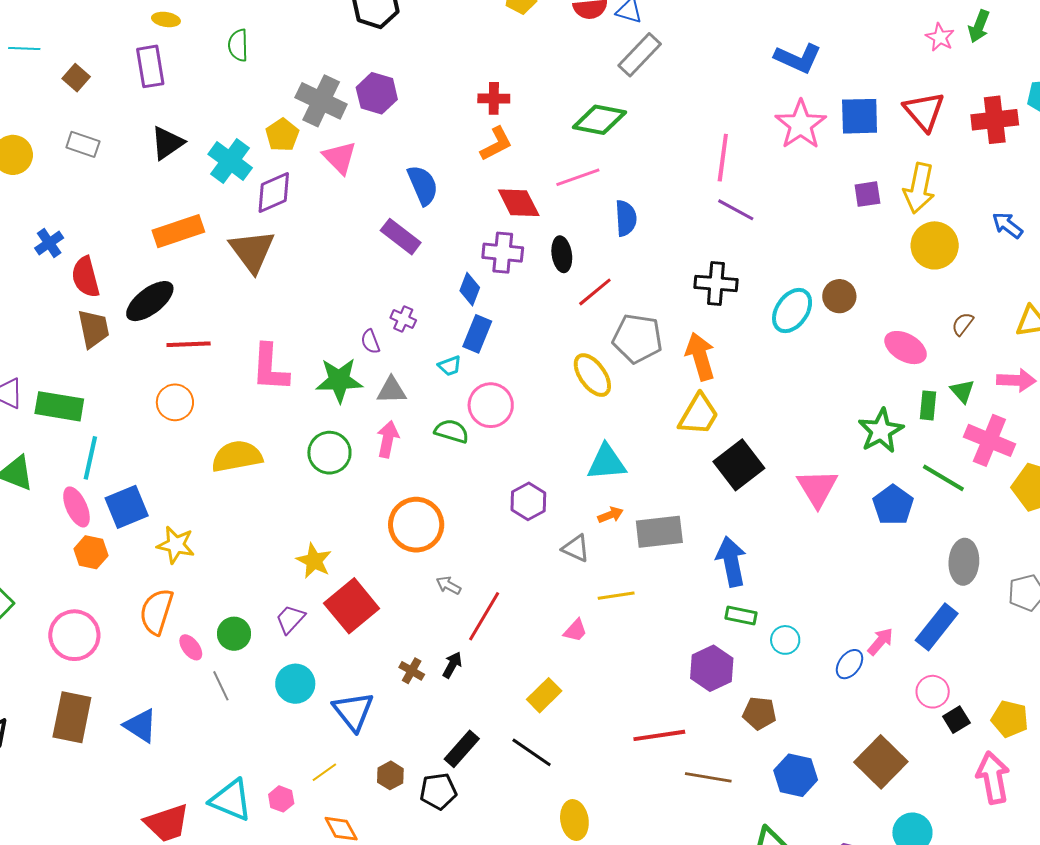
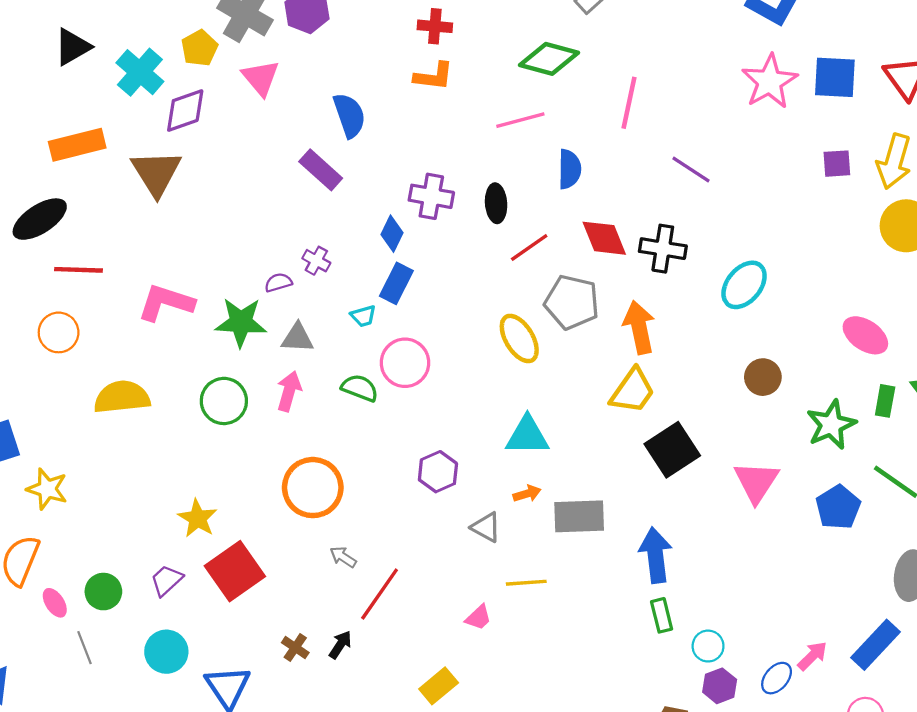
orange L-shape: (496, 144) -> (434, 76), turned 30
pink line: (723, 158) -> (629, 103), moved
red diamond: (519, 203) -> (604, 238), moved
brown circle: (839, 296) -> (763, 377), moved
purple semicircle: (370, 342) -> (278, 282), turned 90
pink L-shape: (270, 368) -> (166, 303), turned 100
green rectangle: (741, 615) -> (662, 615), turned 60
purple hexagon: (712, 668) -> (720, 686), moved, size x0.7

